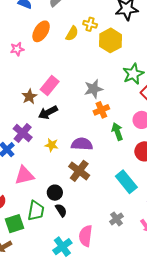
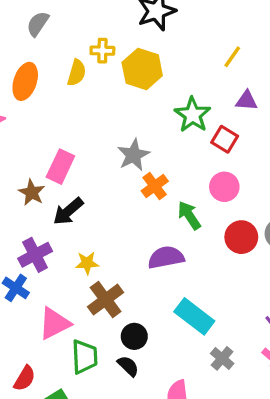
purple cross: (23, 133) -> (35, 255), turned 36
purple semicircle: (82, 144) -> (166, 257), moved
brown cross: (79, 171) -> (106, 300), moved, turned 30
cyan rectangle: (126, 182) -> (194, 316), moved
black circle: (55, 193) -> (134, 336), moved
green trapezoid: (36, 211) -> (84, 357), moved

